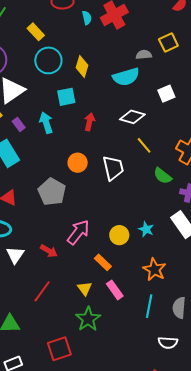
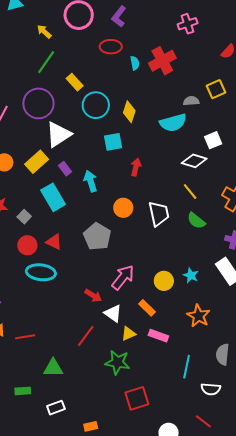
yellow rectangle: (36, 32) -> (75, 82), moved
white diamond: (132, 117) -> (194, 161), moved
cyan arrow: (46, 123) -> (91, 181), moved
green semicircle: (163, 176) -> (196, 221), moved
white triangle: (15, 255) -> (113, 313), moved, turned -30
yellow triangle: (85, 288) -> (128, 334), turned 42
pink rectangle: (115, 290) -> (158, 336), turned -36
cyan line: (149, 306) -> (187, 367), moved
green star: (88, 319) -> (117, 362), moved, turned -30
red square: (59, 349) -> (137, 398), moved

